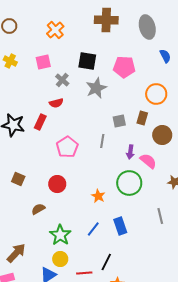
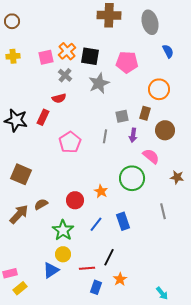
orange cross: (55, 30) -> (67, 51), moved
yellow cross: (10, 61) -> (13, 56), turned -32
purple arrow: (130, 152) -> (133, 135), moved
brown square: (18, 179) -> (21, 174), size x1.5
red circle: (57, 184) -> (75, 200), moved
brown arrow: (16, 253) -> (19, 214), moved

